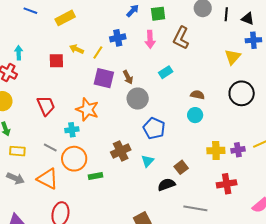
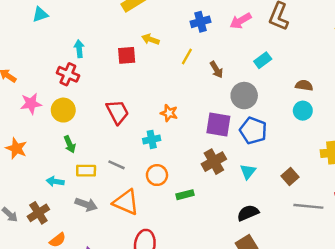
pink arrow: (150, 39) -> (240, 21), turned 66
yellow line: (98, 52) -> (187, 56), moved
purple square: (104, 78) -> (218, 124), moved
gray circle: (138, 99) -> (244, 96), moved
orange star: (87, 109) -> (169, 113), size x0.6
gray line: (50, 148) -> (117, 165), moved
orange circle: (74, 159) -> (157, 175), size x0.7
black semicircle: (166, 185) -> (248, 213), moved
gray line: (195, 208) -> (308, 206), moved

